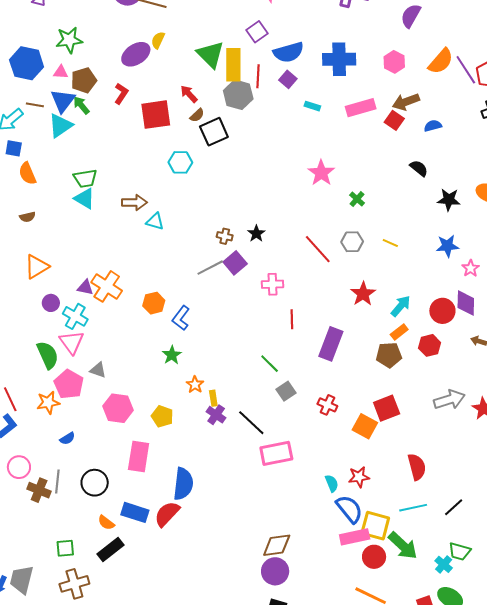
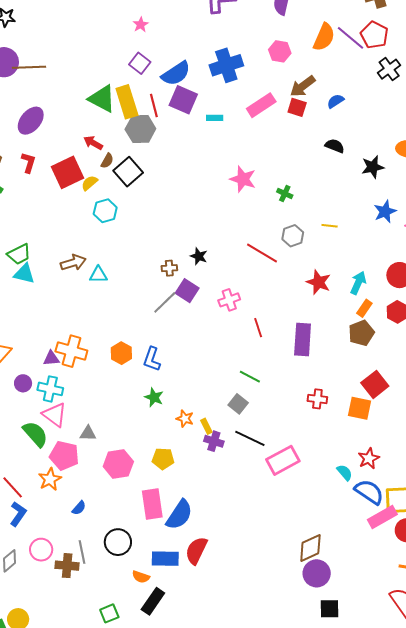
yellow semicircle: (158, 40) -> (90, 183), moved, turned 42
purple square: (288, 79) -> (183, 100), size x1.6
gray square: (286, 391) -> (238, 404), moved
blue semicircle: (183, 484) -> (179, 515), moved, turned 44

